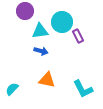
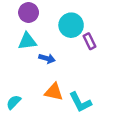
cyan triangle: (40, 31) -> (27, 41), moved
cyan L-shape: (83, 89) -> (80, 102), moved

